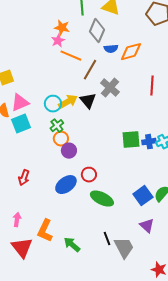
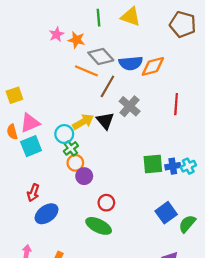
gray diamond: (97, 31) -> (101, 56), moved, turned -65
pink star: (58, 41) -> (56, 34), moved
blue semicircle: (111, 49) -> (131, 63), size x1.5
cyan circle: (53, 104) -> (64, 134), moved
red arrow: (24, 178) -> (33, 193), moved
blue ellipse: (66, 185) -> (47, 214), moved
blue square: (143, 196) -> (166, 213), moved
green ellipse: (102, 199) -> (99, 226), moved

